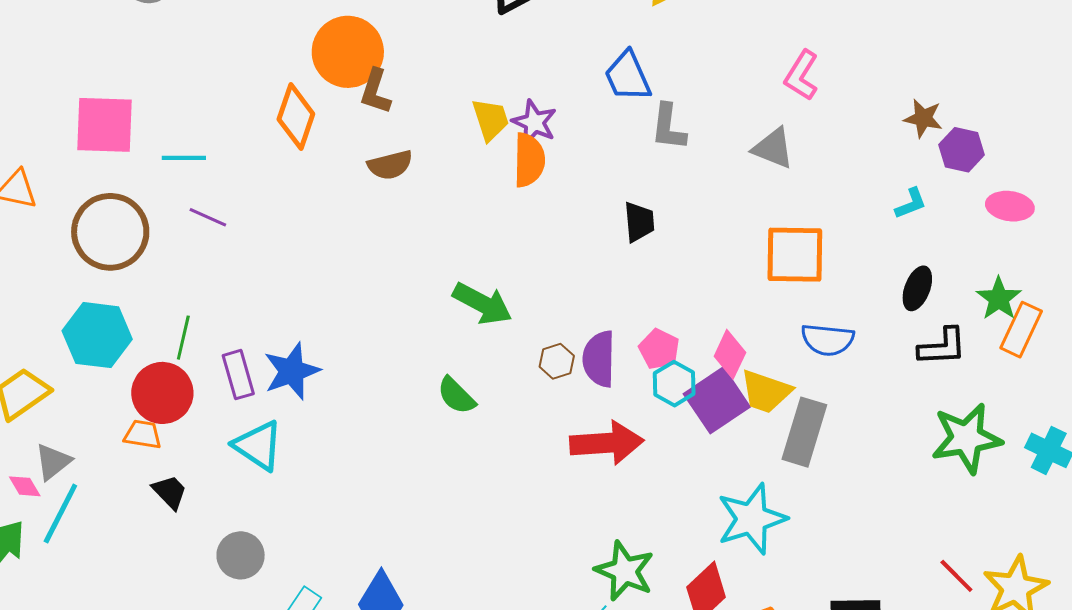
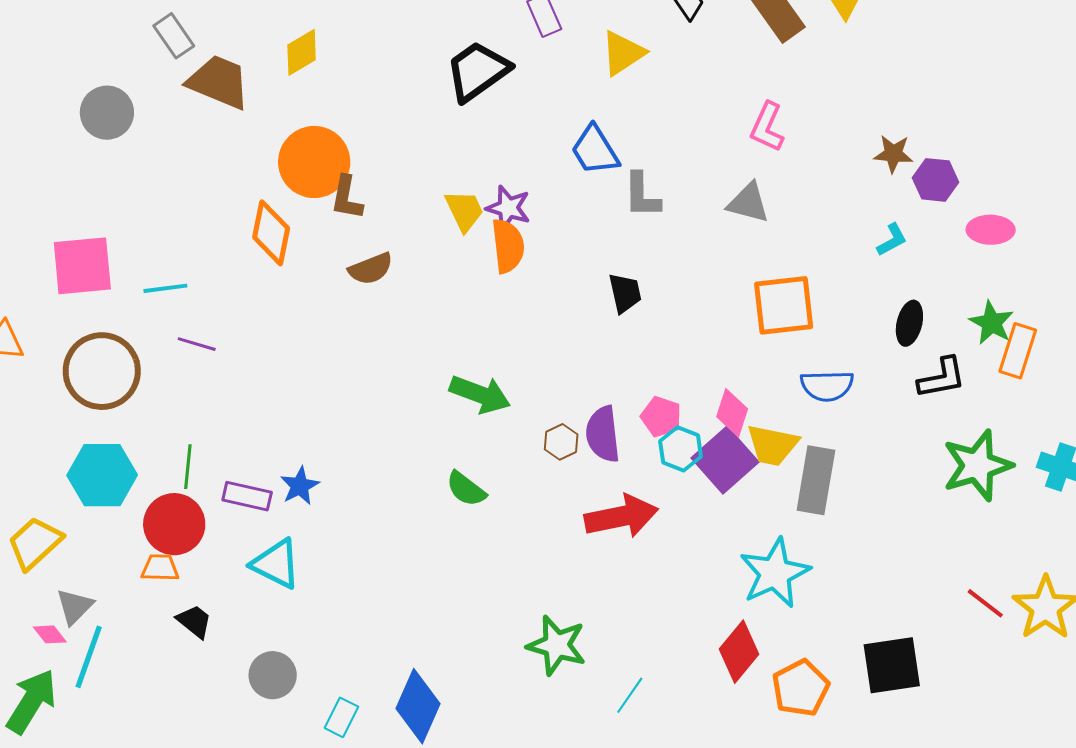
blue star: (292, 371) -> (300, 486), size x0.7
purple rectangle: (238, 375) -> (247, 496), turned -54
green star: (625, 571) -> (557, 645), moved

